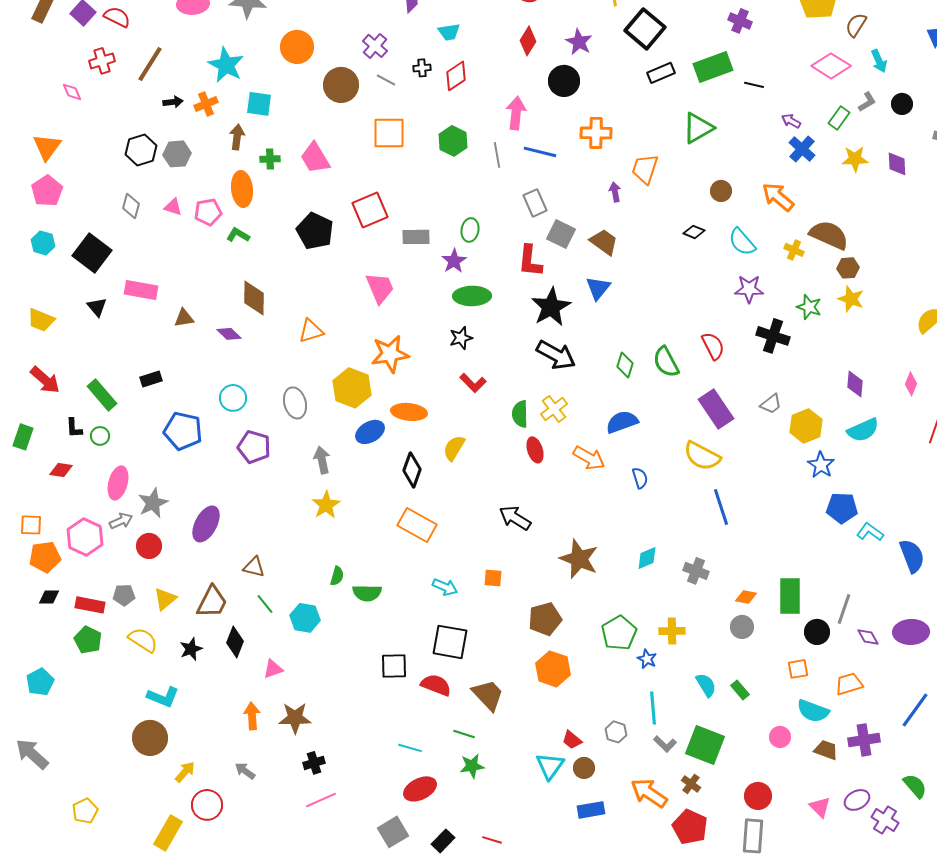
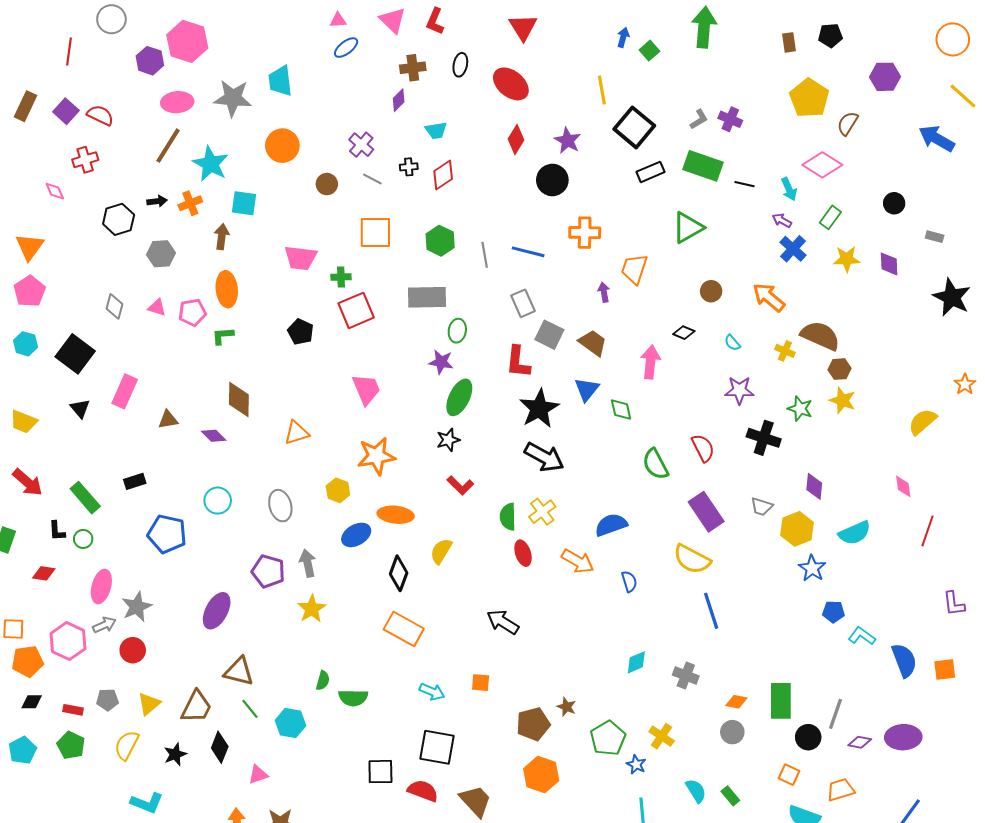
cyan arrow: (879, 61) -> (789, 189), moved
brown line: (150, 64) -> (168, 146), moved
green rectangle: (713, 67) -> (703, 166), turned 39
brown circle: (341, 85) -> (327, 184), size x0.6
gray L-shape: (867, 102) -> (699, 119), moved
pink arrow: (516, 113) -> (650, 362), moved
black hexagon: (141, 150) -> (119, 219), moved
pink trapezoid: (315, 158) -> (301, 258), turned -52
green cross: (270, 159) -> (341, 277), moved
black pentagon: (315, 231) -> (301, 332), size x0.7
green L-shape: (238, 235) -> (223, 336), turned -35
gray rectangle: (416, 237) -> (427, 297), moved, size x1.4
cyan semicircle: (742, 242) -> (732, 343), size x0.6
purple star: (454, 261) -> (441, 362), turned -30
pink rectangle: (141, 290) -> (125, 391), turned -76
green ellipse: (472, 296) -> (459, 397), turned -63
green diamond: (625, 365) -> (621, 410), moved, turned -30
purple diamond: (855, 384) -> (814, 486), moved
pink diamond: (911, 384) -> (903, 486), turned -30
yellow hexagon: (352, 388) -> (338, 490), size x0.6
gray trapezoid: (771, 404) -> (762, 507), turned 55
purple pentagon: (254, 447) -> (268, 571), moved
blue pentagon: (842, 508) -> (833, 612), size x0.7
purple ellipse: (206, 524) -> (217, 611), moved
brown star: (579, 559) -> (566, 707), moved, size x0.5
brown triangle: (254, 567) -> (239, 671), size x1.4
red rectangle: (90, 605) -> (73, 710), size x0.7
yellow cross: (672, 631) -> (662, 736), turned 35
purple diamond: (868, 637) -> (860, 742), turned -50
yellow semicircle: (143, 640) -> (127, 745), turned -96
orange square: (798, 669) -> (789, 775), turned 35
cyan pentagon: (40, 682) -> (22, 750), moved

